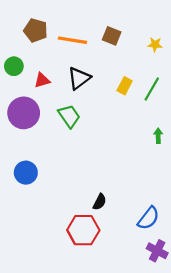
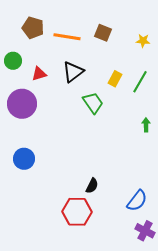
green trapezoid: (69, 116) -> (93, 103), moved

